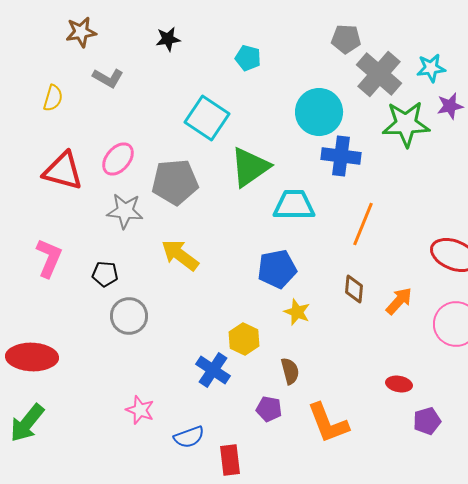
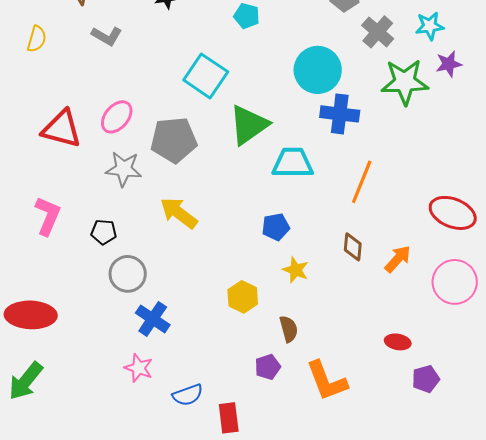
gray cross: (379, 74) -> (378, 32), size x0.7
yellow semicircle: (53, 98) -> (37, 39), moved
blue pentagon: (277, 269) -> (276, 227), size x0.7
blue cross: (213, 370) -> (153, 319), moved
purple pentagon: (269, 409) -> (268, 367), turned -30

